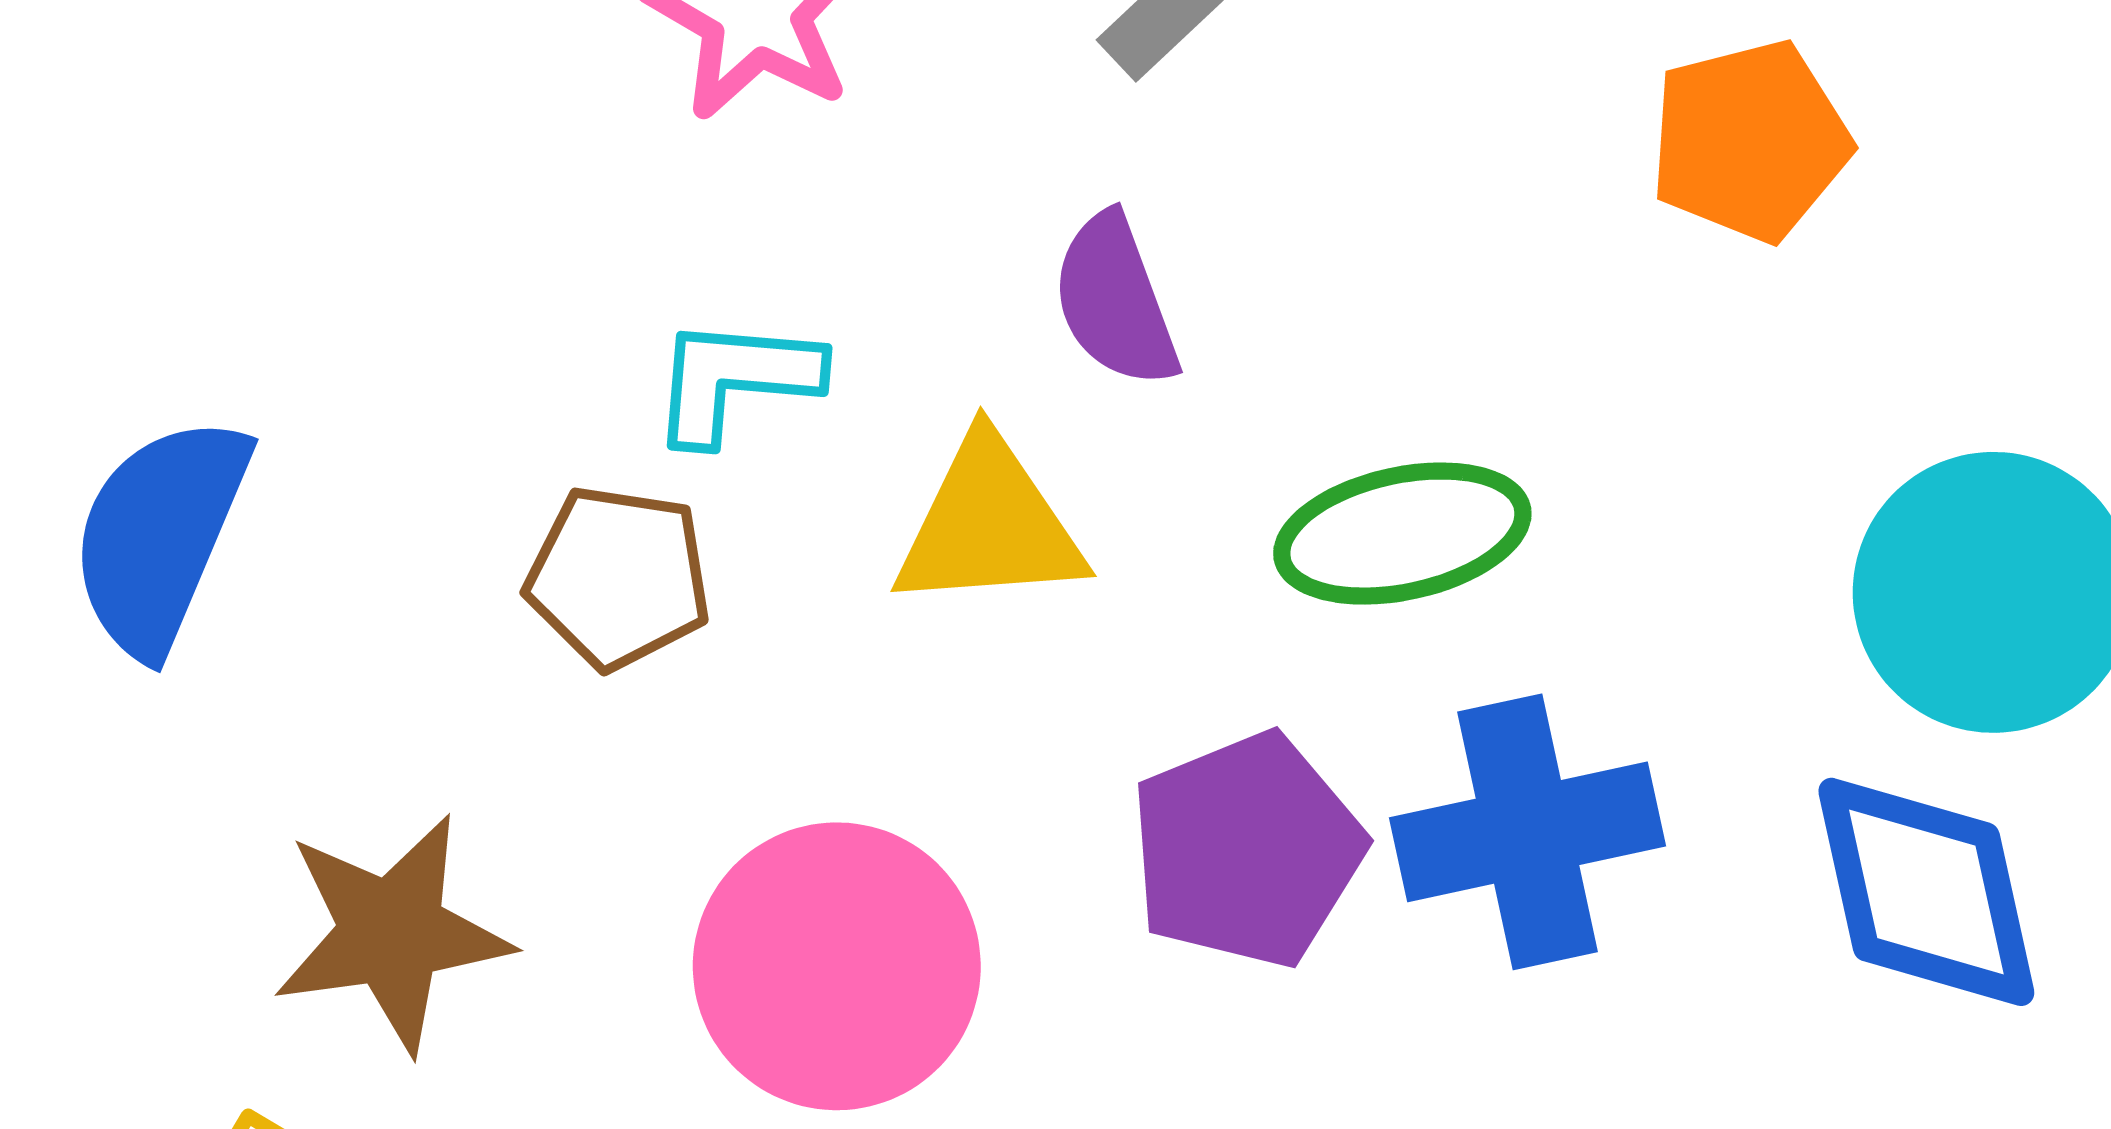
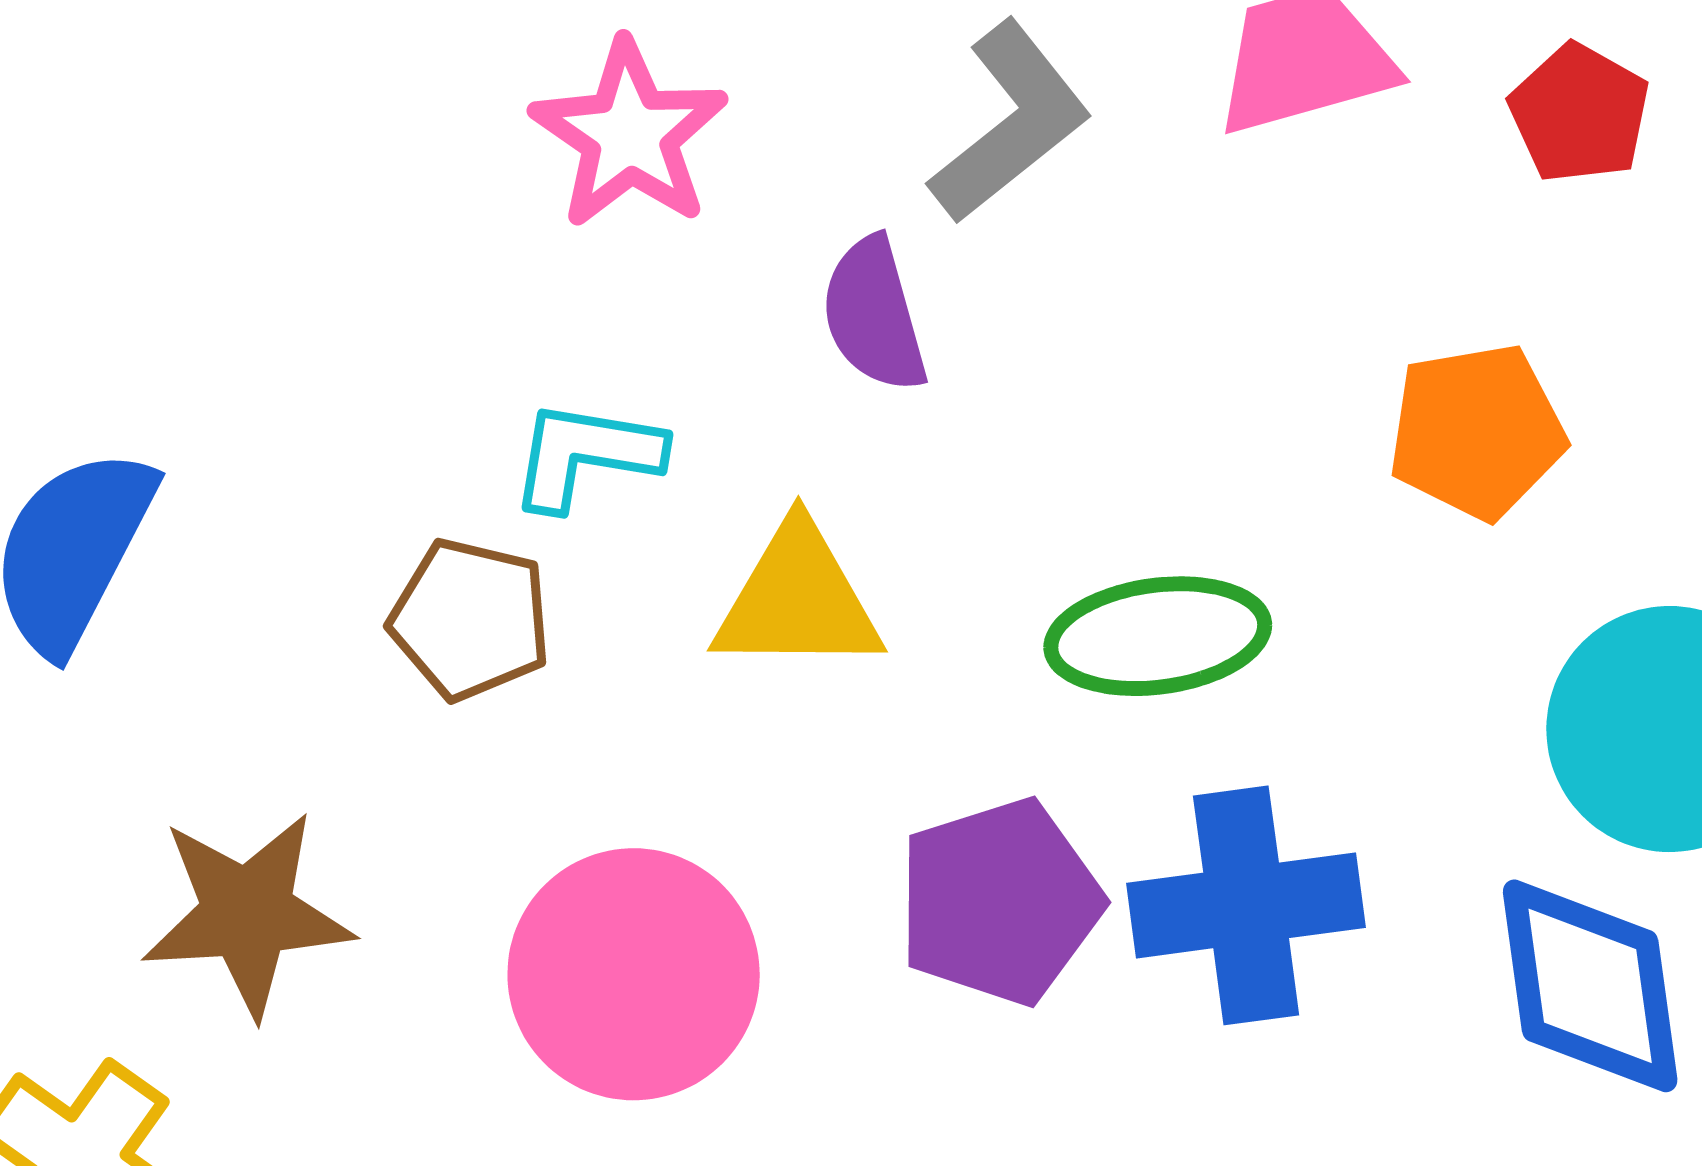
orange pentagon: (1750, 141) -> (1477, 431), moved
purple semicircle: (1115, 301) -> (874, 315), moved

